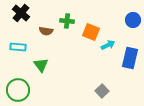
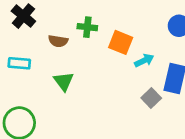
green triangle: (41, 65) -> (64, 81), moved
gray square: (102, 91) -> (151, 98), moved

